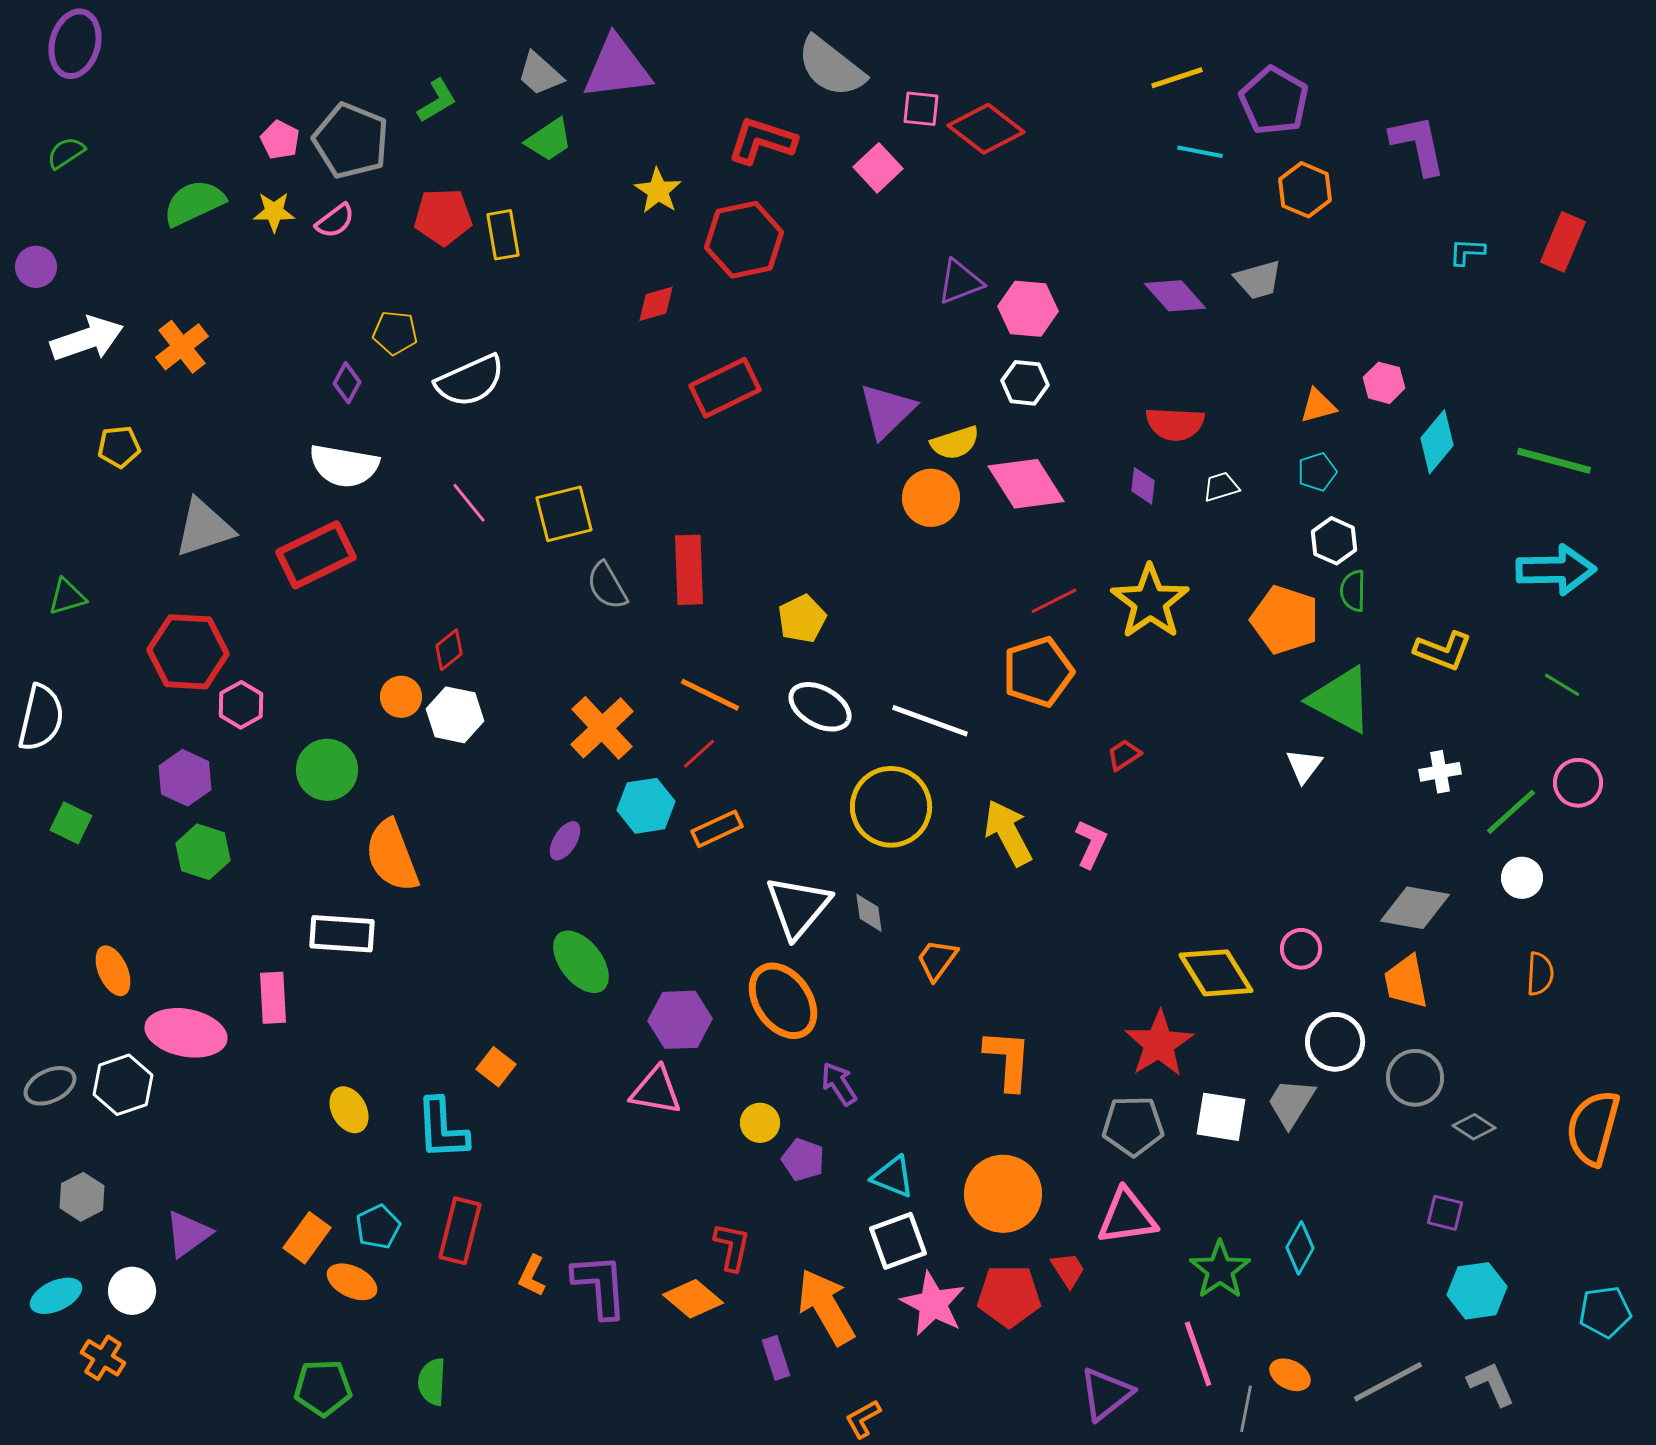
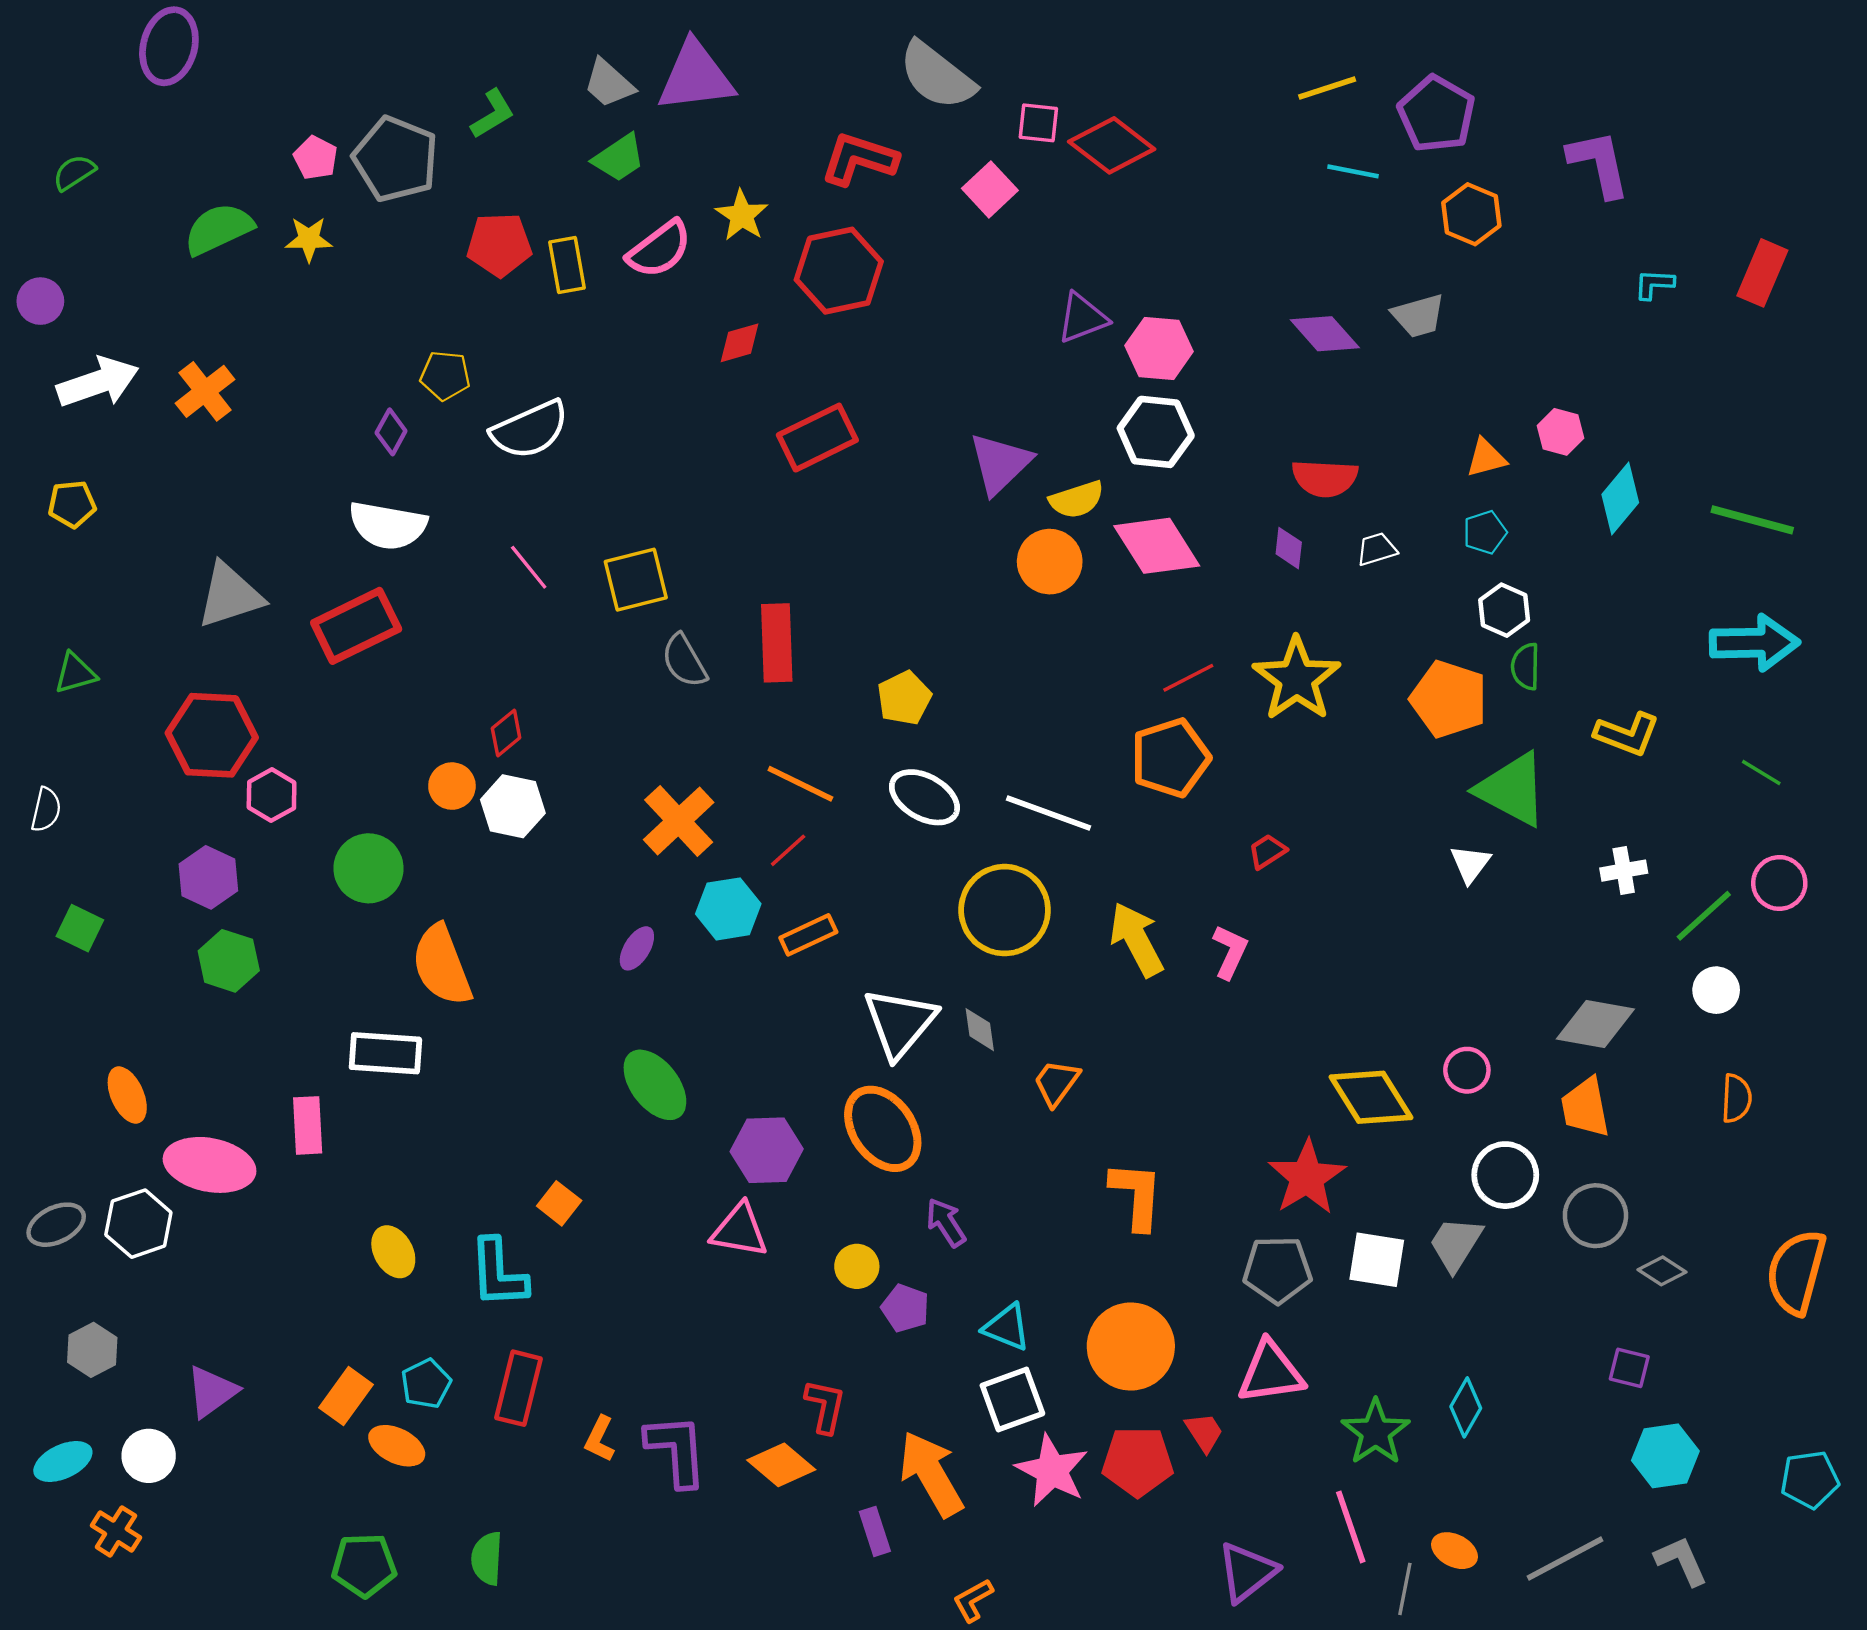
purple ellipse: (75, 44) -> (169, 46), moved
pink semicircle: (335, 221) -> (659, 249), moved, size x1.5
white hexagon: (1025, 383) -> (1156, 432), size x1.4
yellow pentagon: (119, 447) -> (72, 504), moved
white semicircle: (41, 718) -> (46, 810), size x0.6

